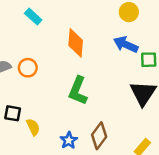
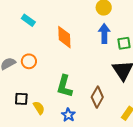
blue arrow: (126, 45) -> (104, 34), turned 72
green L-shape: (78, 91) -> (65, 86), moved
brown diamond: (99, 136) -> (97, 97), moved

